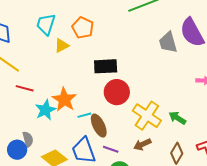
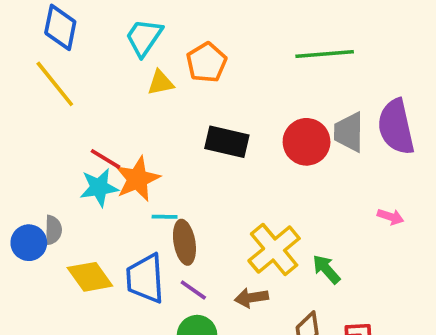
red line: (25, 88) -> (105, 159), moved
red circle: (117, 92) -> (307, 142), moved

